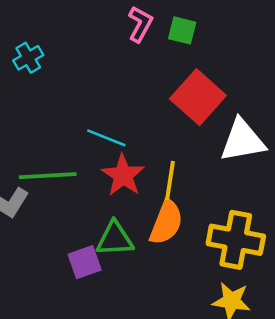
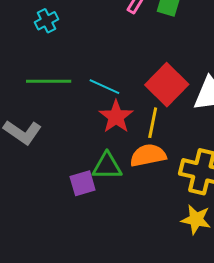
red square: (198, 97) -> (167, 85), moved
green line: (48, 176) -> (49, 81), moved
orange semicircle: (166, 222) -> (148, 155), turned -126

